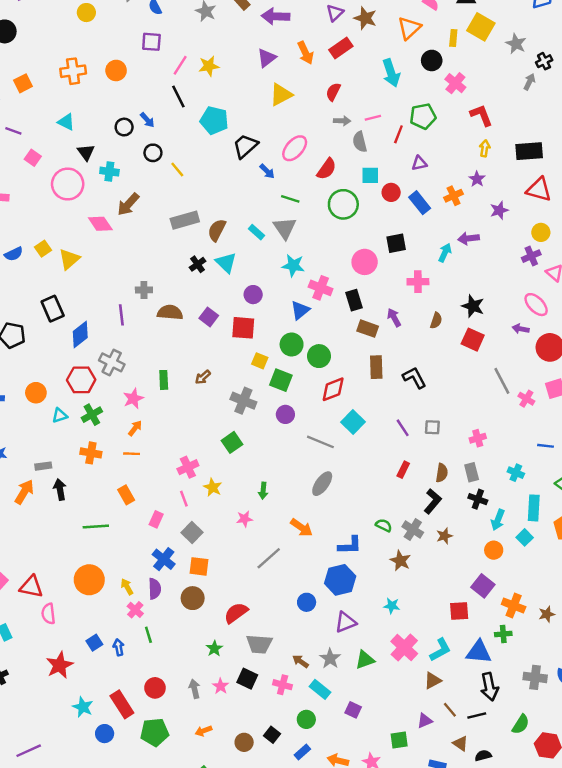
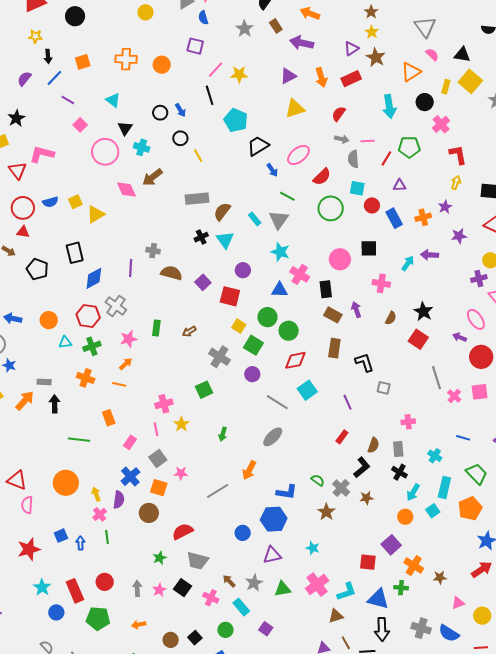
blue triangle: (300, 310) -> (280, 290), turned 30
gray square: (432, 427) -> (384, 388), moved
pink star: (244, 519) -> (181, 473), moved
orange arrow: (301, 528) -> (249, 470), turned 72

